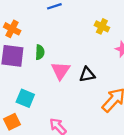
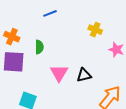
green semicircle: (40, 52) -> (39, 47), moved

